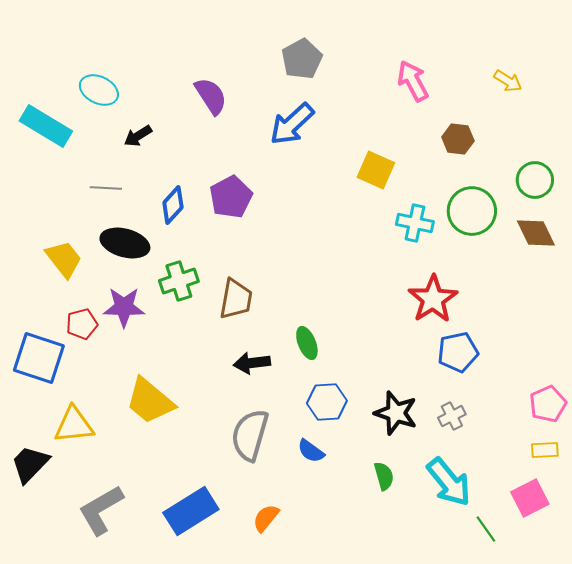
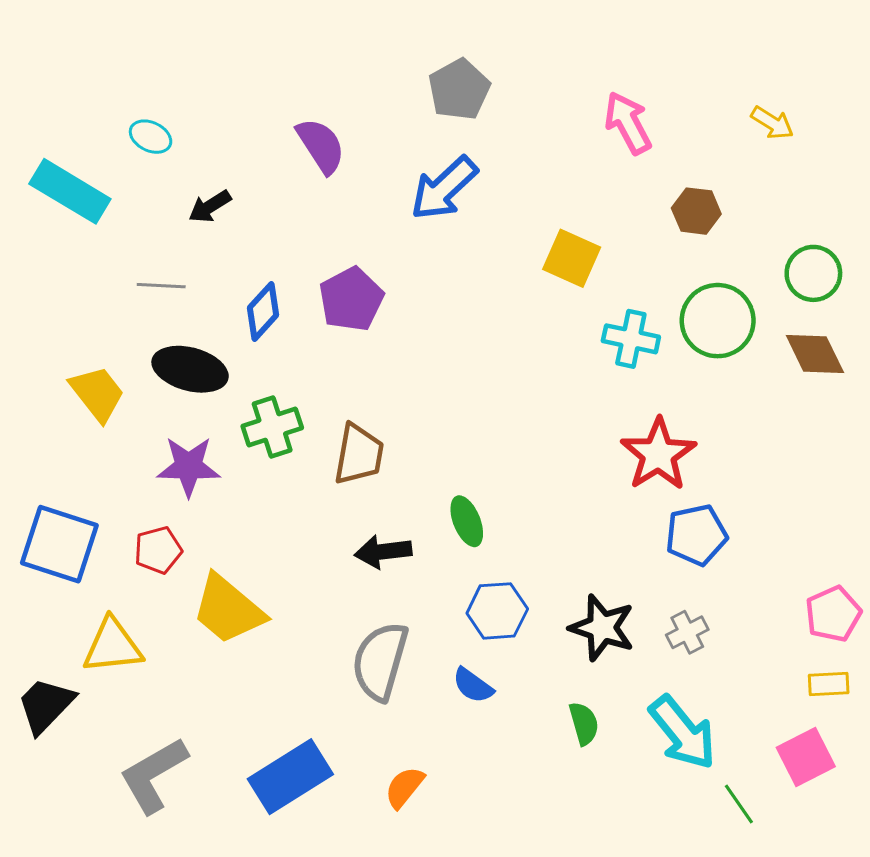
cyan ellipse: (99, 90) -> (151, 137), size x0.7
red pentagon: (82, 324) -> (158, 550), moved

